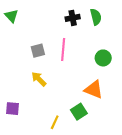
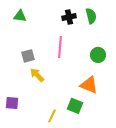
green triangle: (11, 16) -> (20, 16), moved, turned -40
gray square: (38, 51) -> (28, 56), moved
green square: (79, 112) -> (75, 106), turned -35

